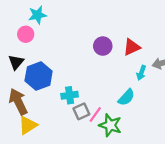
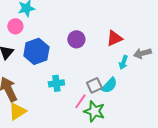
purple circle: (103, 46) -> (76, 39), moved
blue hexagon: (39, 76) -> (36, 51), moved
gray square: (81, 111) -> (94, 85), moved

